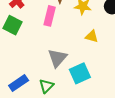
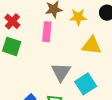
yellow triangle: (92, 36) -> (92, 45), size x1.5

